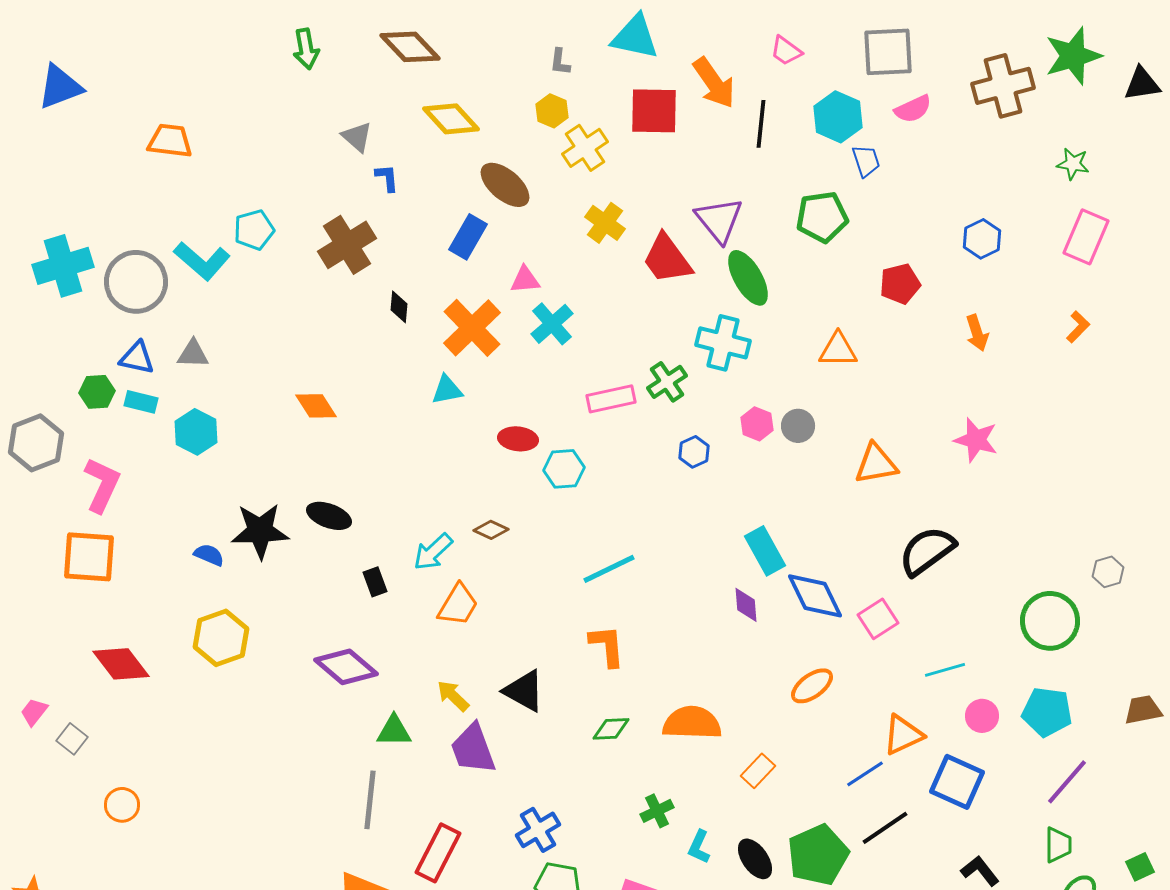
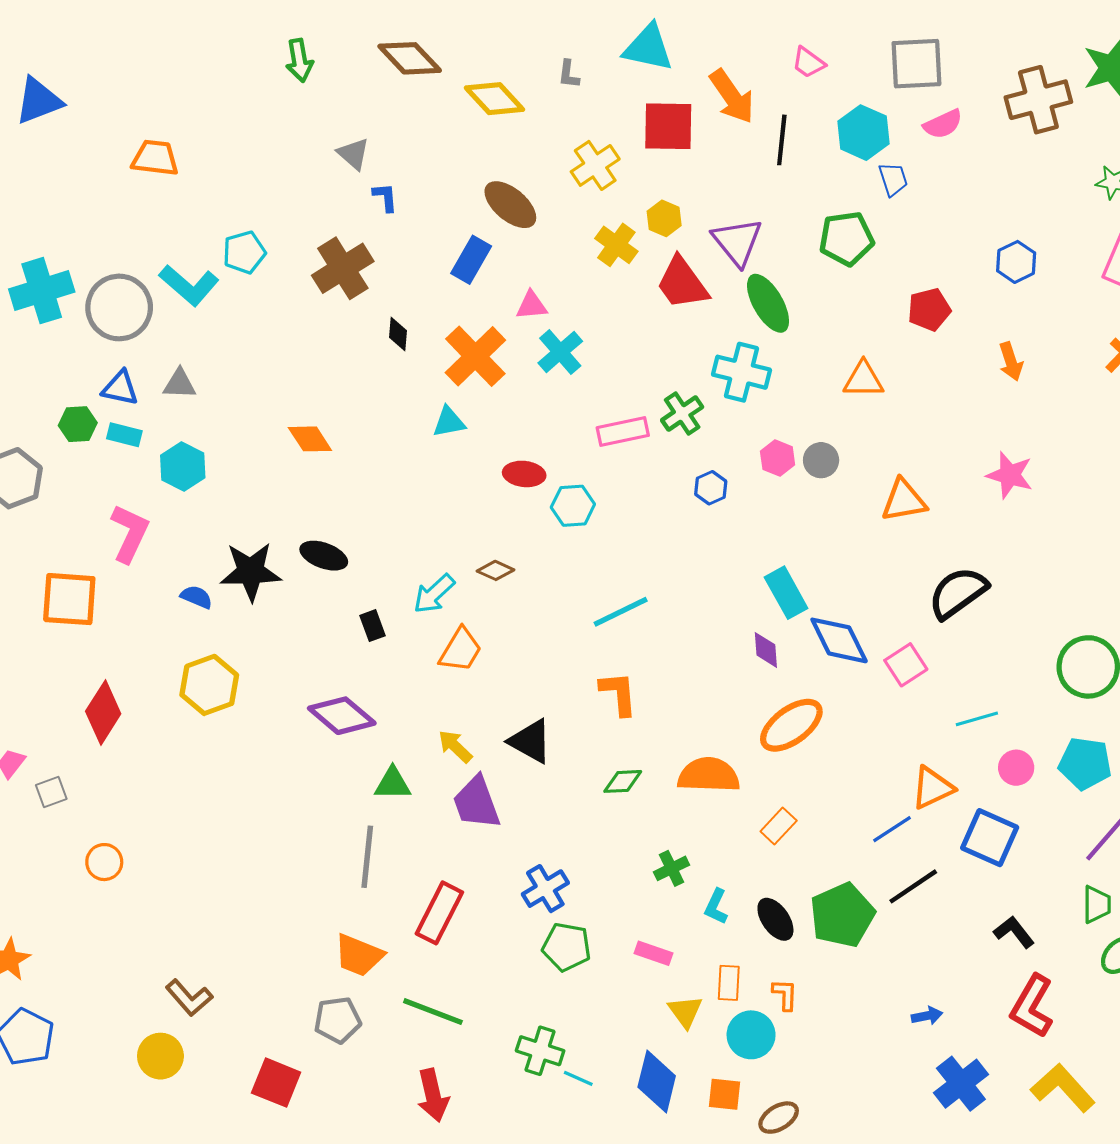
yellow hexagon: (552, 111) -> (664, 218), moved
yellow diamond: (451, 119) -> (494, 99), moved
pink L-shape: (102, 485) -> (130, 533), moved
red diamond: (121, 664) -> (103, 713), turned 70
orange ellipse: (812, 686) -> (791, 725), moved, size x1.4
gray square: (72, 739) -> (51, 792), turned 32

